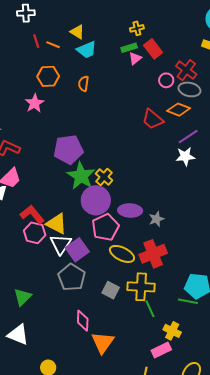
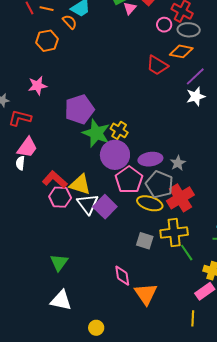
orange semicircle: (84, 84) -> (70, 22), moved, turned 140
pink star: (35, 103) -> (37, 86), moved, turned 30
gray pentagon: (72, 277) -> (159, 184), moved

